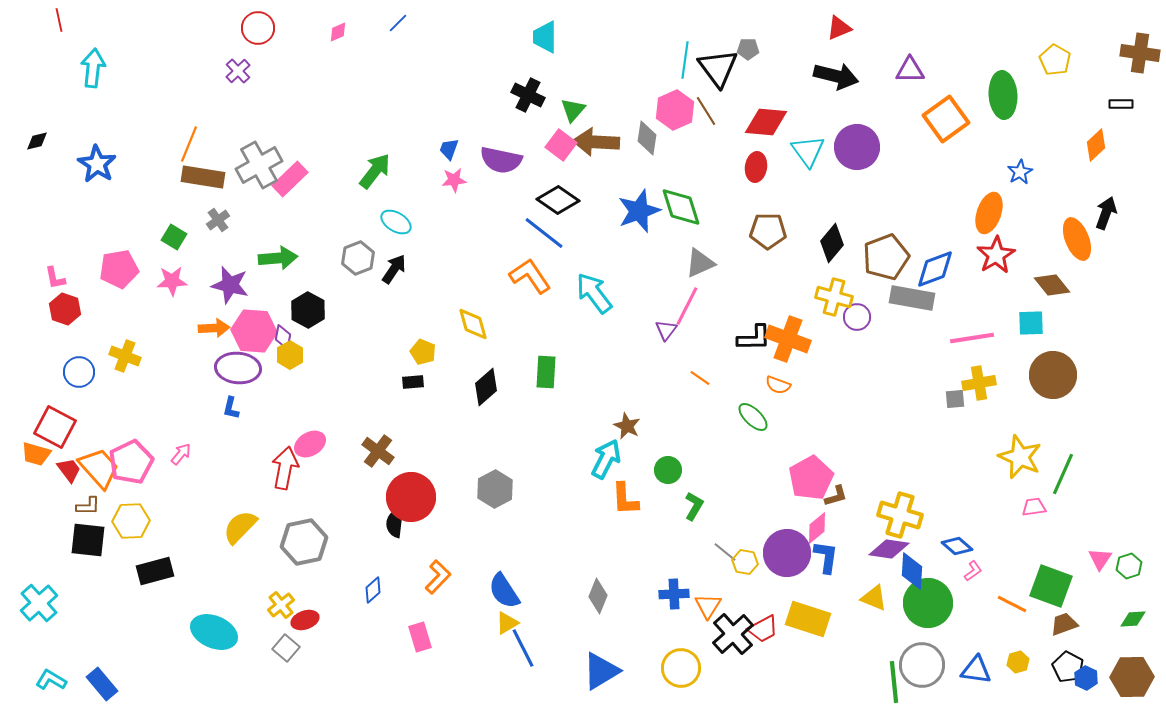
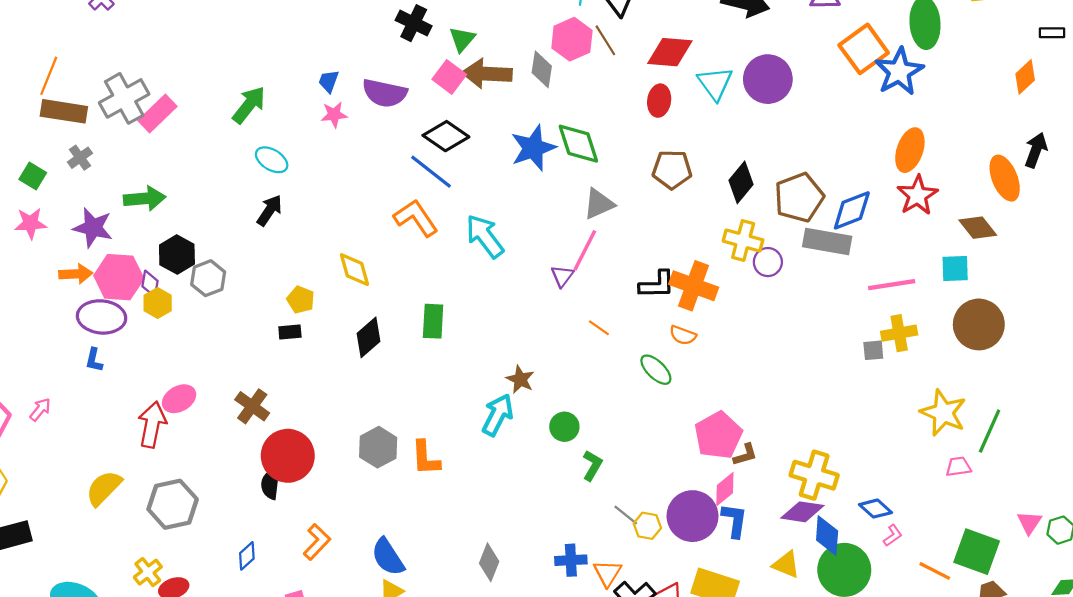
blue star: (1020, 172) -> (899, 72), moved, size x1.8
gray hexagon: (358, 258) -> (208, 278), moved
orange L-shape: (625, 499) -> (426, 458), moved

